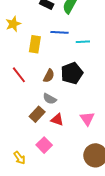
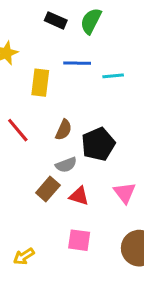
black pentagon: (72, 73) -> (98, 144), moved
gray semicircle: (50, 99) -> (66, 165), turned -48
pink square: (44, 145) -> (79, 240), moved, turned -35
yellow arrow: (19, 158) -> (24, 256), turned 96

